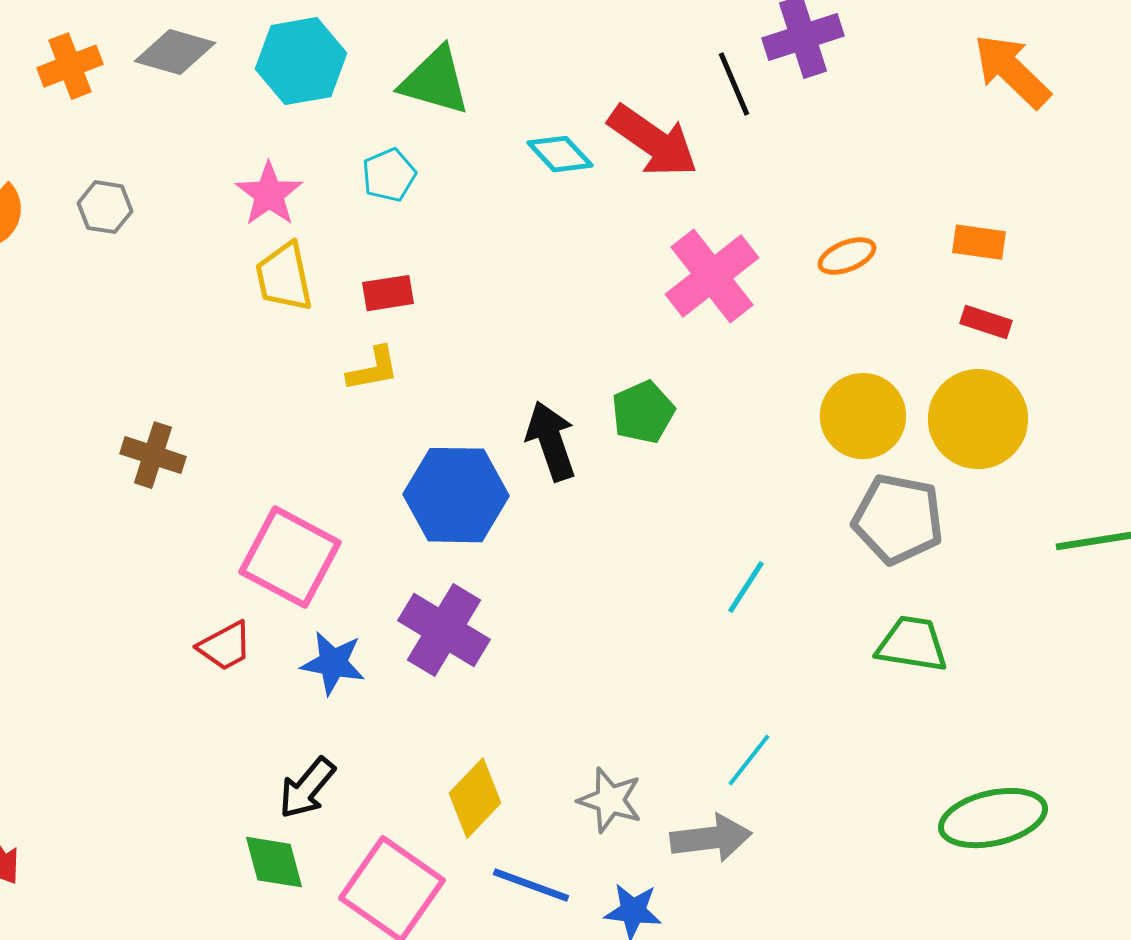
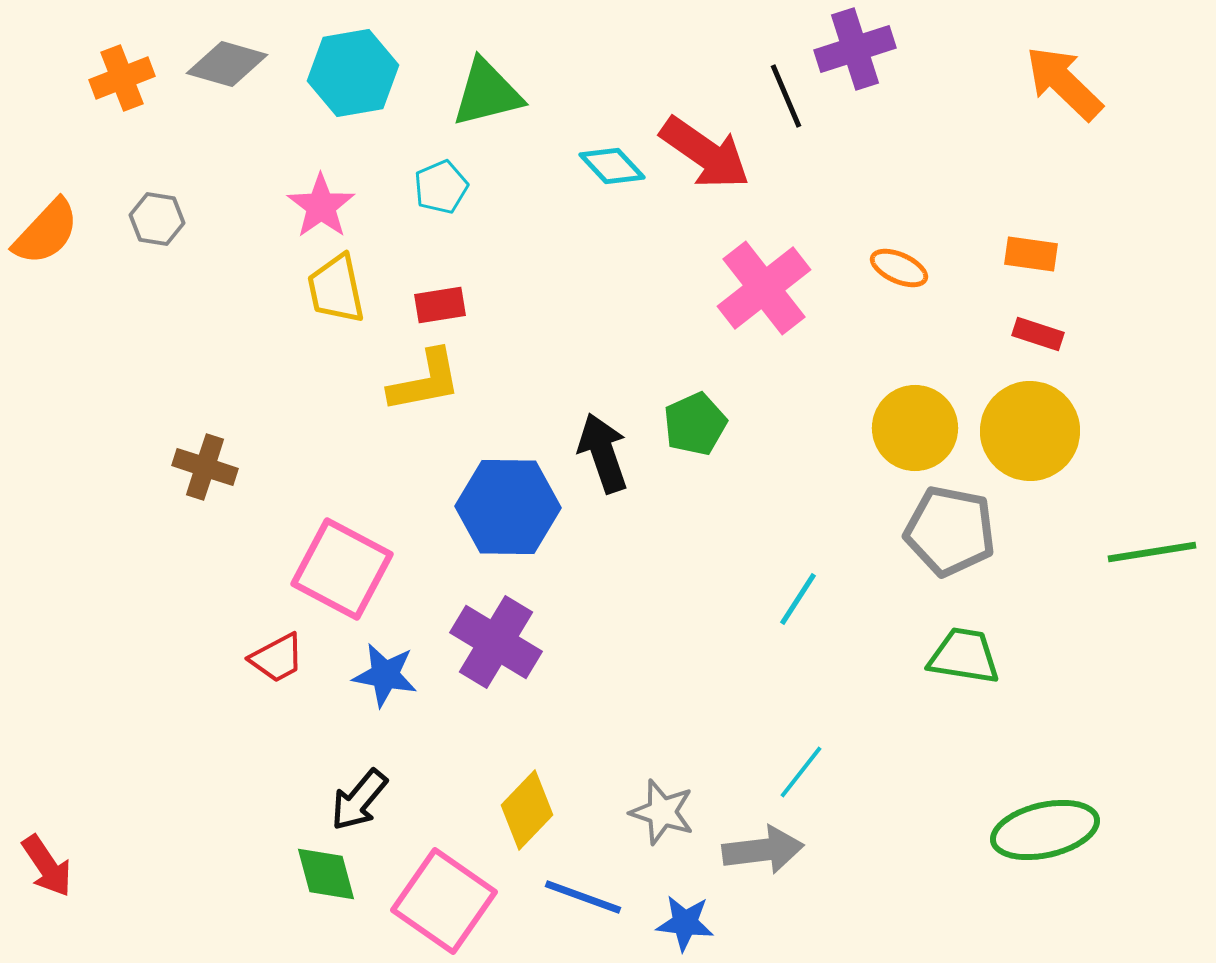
green triangle: (435, 81) -> (487, 93), turned -30
orange ellipse: (847, 256) -> (899, 268), turned 46
yellow L-shape: (373, 369) -> (425, 381), size x1.4

